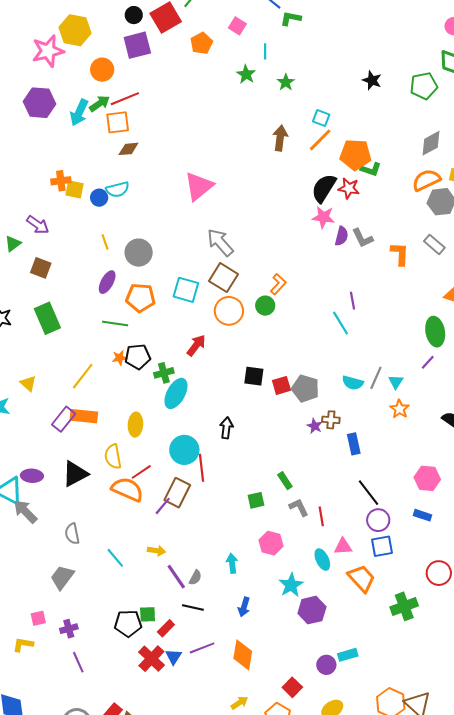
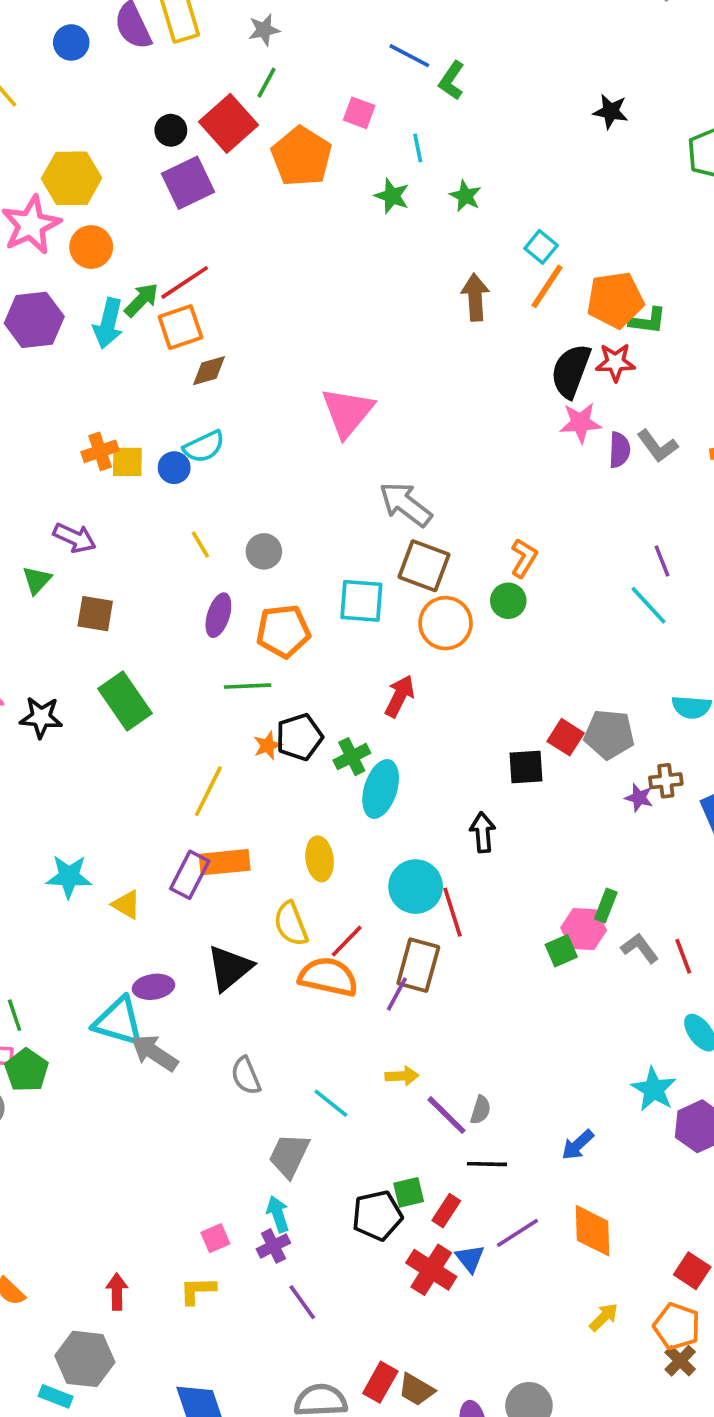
green L-shape: (291, 18) -> (452, 80), turned -55
orange pentagon: (201, 43) -> (301, 156), size x1.5
orange circle: (102, 70) -> (91, 247), moved
black star: (372, 80) -> (611, 112), moved
cyan square: (321, 118) -> (541, 247), turned 30
gray circle: (139, 253) -> (264, 551), size x0.7
black square: (254, 376) -> (526, 767), moved
yellow triangle: (28, 383) -> (126, 905), moved
red square: (281, 385) -> (566, 737), turned -30
green rectangle: (285, 481) -> (606, 906), turned 66
pink hexagon: (271, 543) -> (584, 929), moved
cyan arrow: (232, 563) -> (278, 1214), moved
gray trapezoid: (62, 577) -> (289, 1155), moved
blue arrow: (244, 607) -> (578, 1145), turned 42

